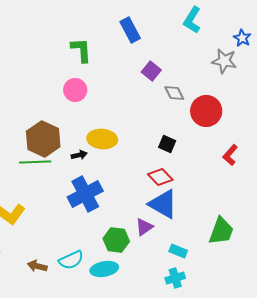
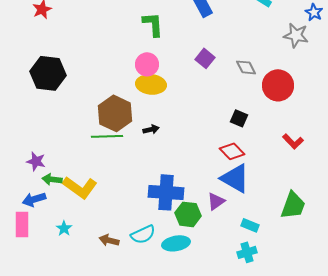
purple square: (151, 71) -> (205, 58), moved
yellow ellipse: (102, 139) -> (151, 84), moved
red L-shape: (230, 155) -> (293, 141), moved, turned -85
blue cross: (85, 194) -> (166, 192), moved, turned 32

